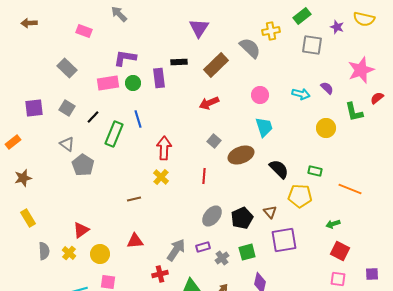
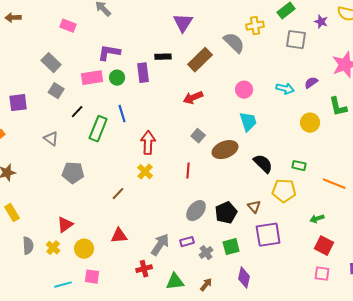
purple semicircle: (327, 88) -> (311, 83), turned -80
gray square: (67, 108) -> (56, 91), moved
gray pentagon: (83, 165) -> (73, 173), moved, turned -30
brown line: (134, 199) -> (118, 194), turned -32

